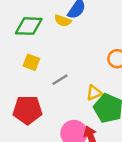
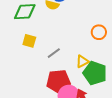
red pentagon: (28, 110) -> (58, 81), moved

